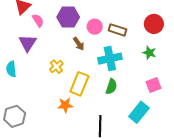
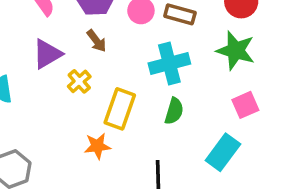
purple triangle: (28, 43) -> (47, 54), moved, turned 30
brown arrow: (79, 44) -> (97, 41), moved
green star: (149, 53) -> (236, 51), size x1.6

